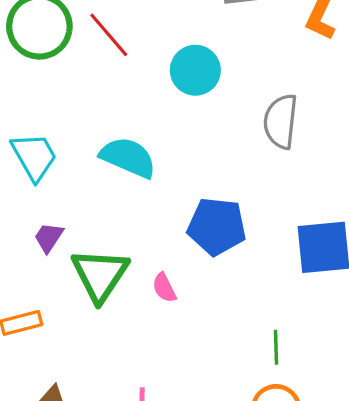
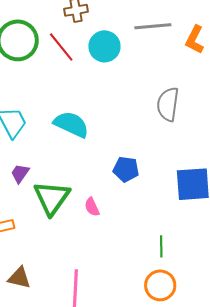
cyan circle: (195, 70) -> (104, 46), moved
blue pentagon: (217, 226) -> (126, 169), size x0.7

